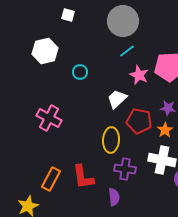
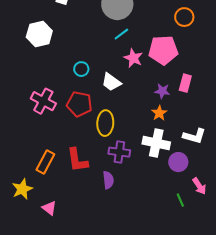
cyan circle: (80, 72) -> (81, 69), moved
white trapezoid: (117, 99) -> (111, 82), turned -100
red pentagon: (139, 121) -> (79, 104), moved

